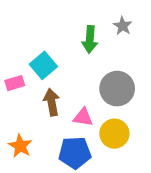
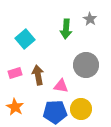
cyan square: (43, 65) -> (25, 39), moved
pink rectangle: (15, 83) -> (15, 73), moved
yellow circle: (114, 134) -> (81, 109), moved

